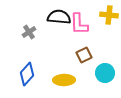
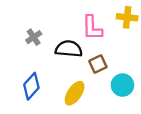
black semicircle: (59, 17) -> (69, 49), moved
yellow ellipse: (64, 80) -> (75, 93), turned -55

